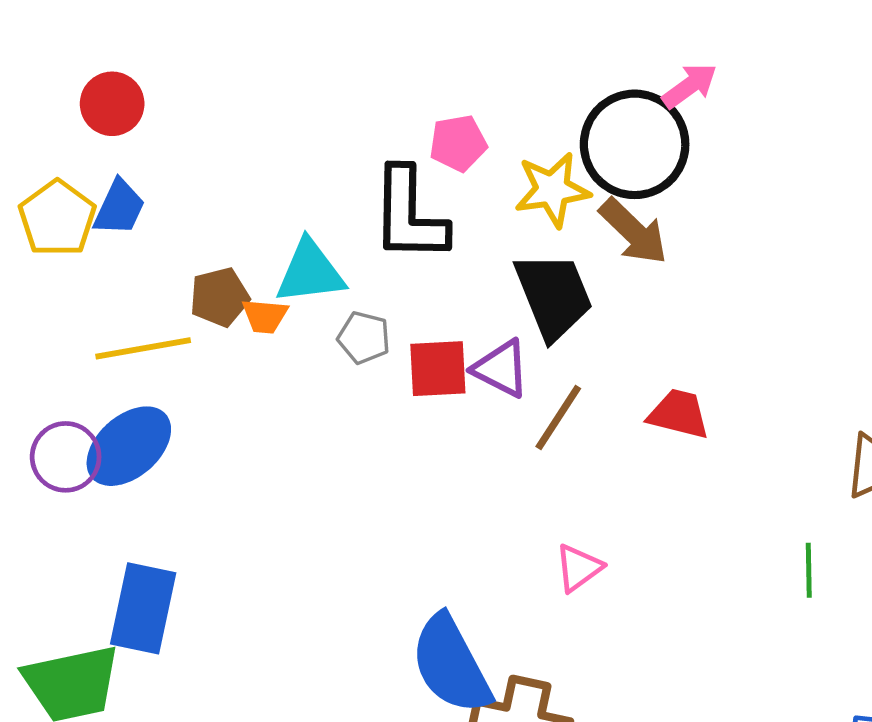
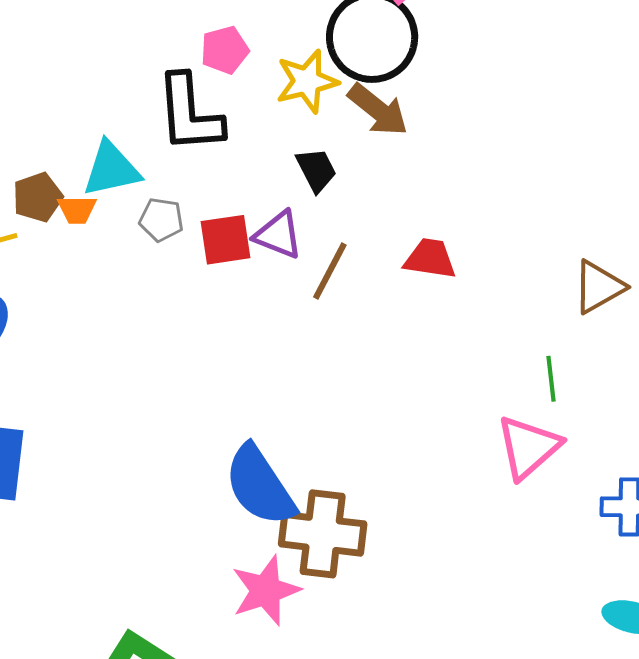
black trapezoid: (554, 296) -> (316, 170), size x0.6
pink triangle: (579, 568) -> (528, 447), moved, size x1.6

